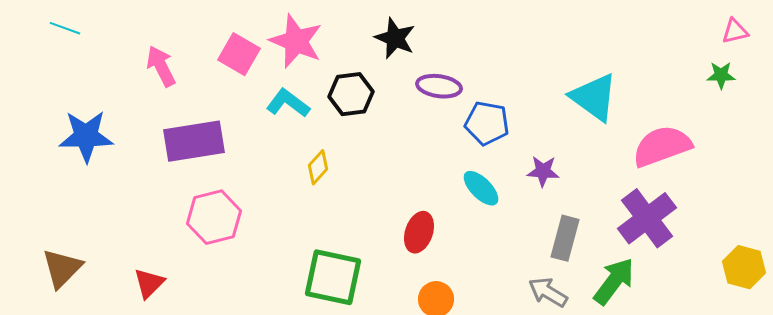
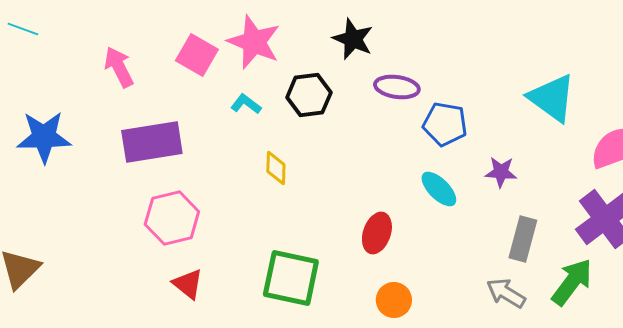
cyan L-shape: (288, 103) -> (246, 104), size x0.7
yellow diamond: (318, 167) -> (276, 168), turned -40
red triangle: (149, 283) -> (188, 284), moved, turned -36

